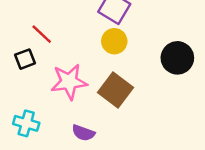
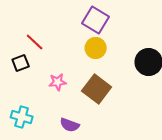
pink star: (69, 82) -> (58, 82), size x0.6

